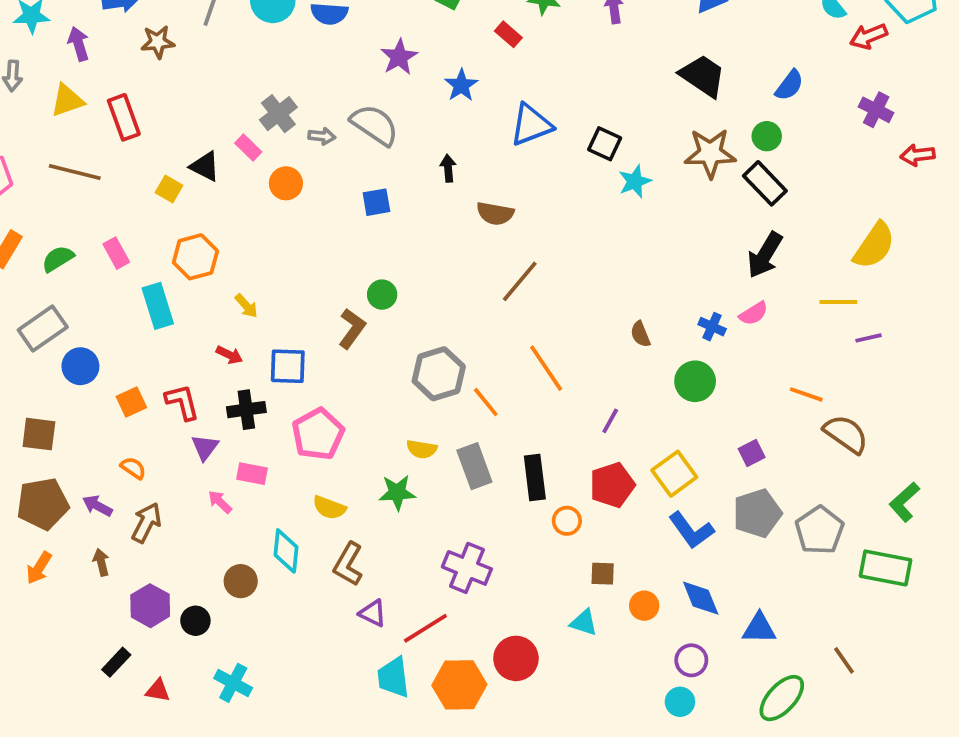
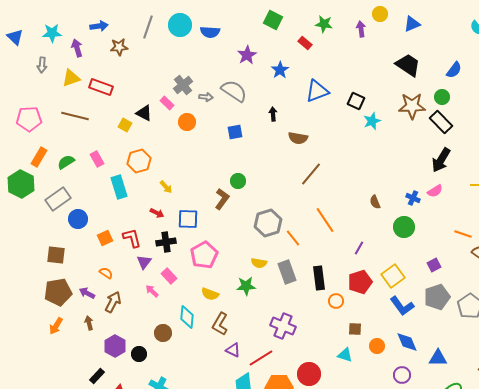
red rectangle: (124, 117) -> (101, 87), turned -50
pink rectangle: (252, 474) -> (169, 276), turned 35

